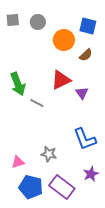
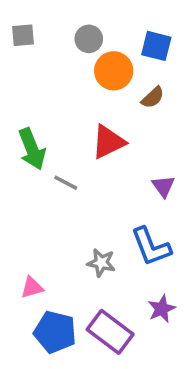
gray circle: (38, 22) -> (89, 39), moved
purple triangle: (82, 93) -> (163, 186), moved
gray star: (49, 154) -> (101, 263), moved

